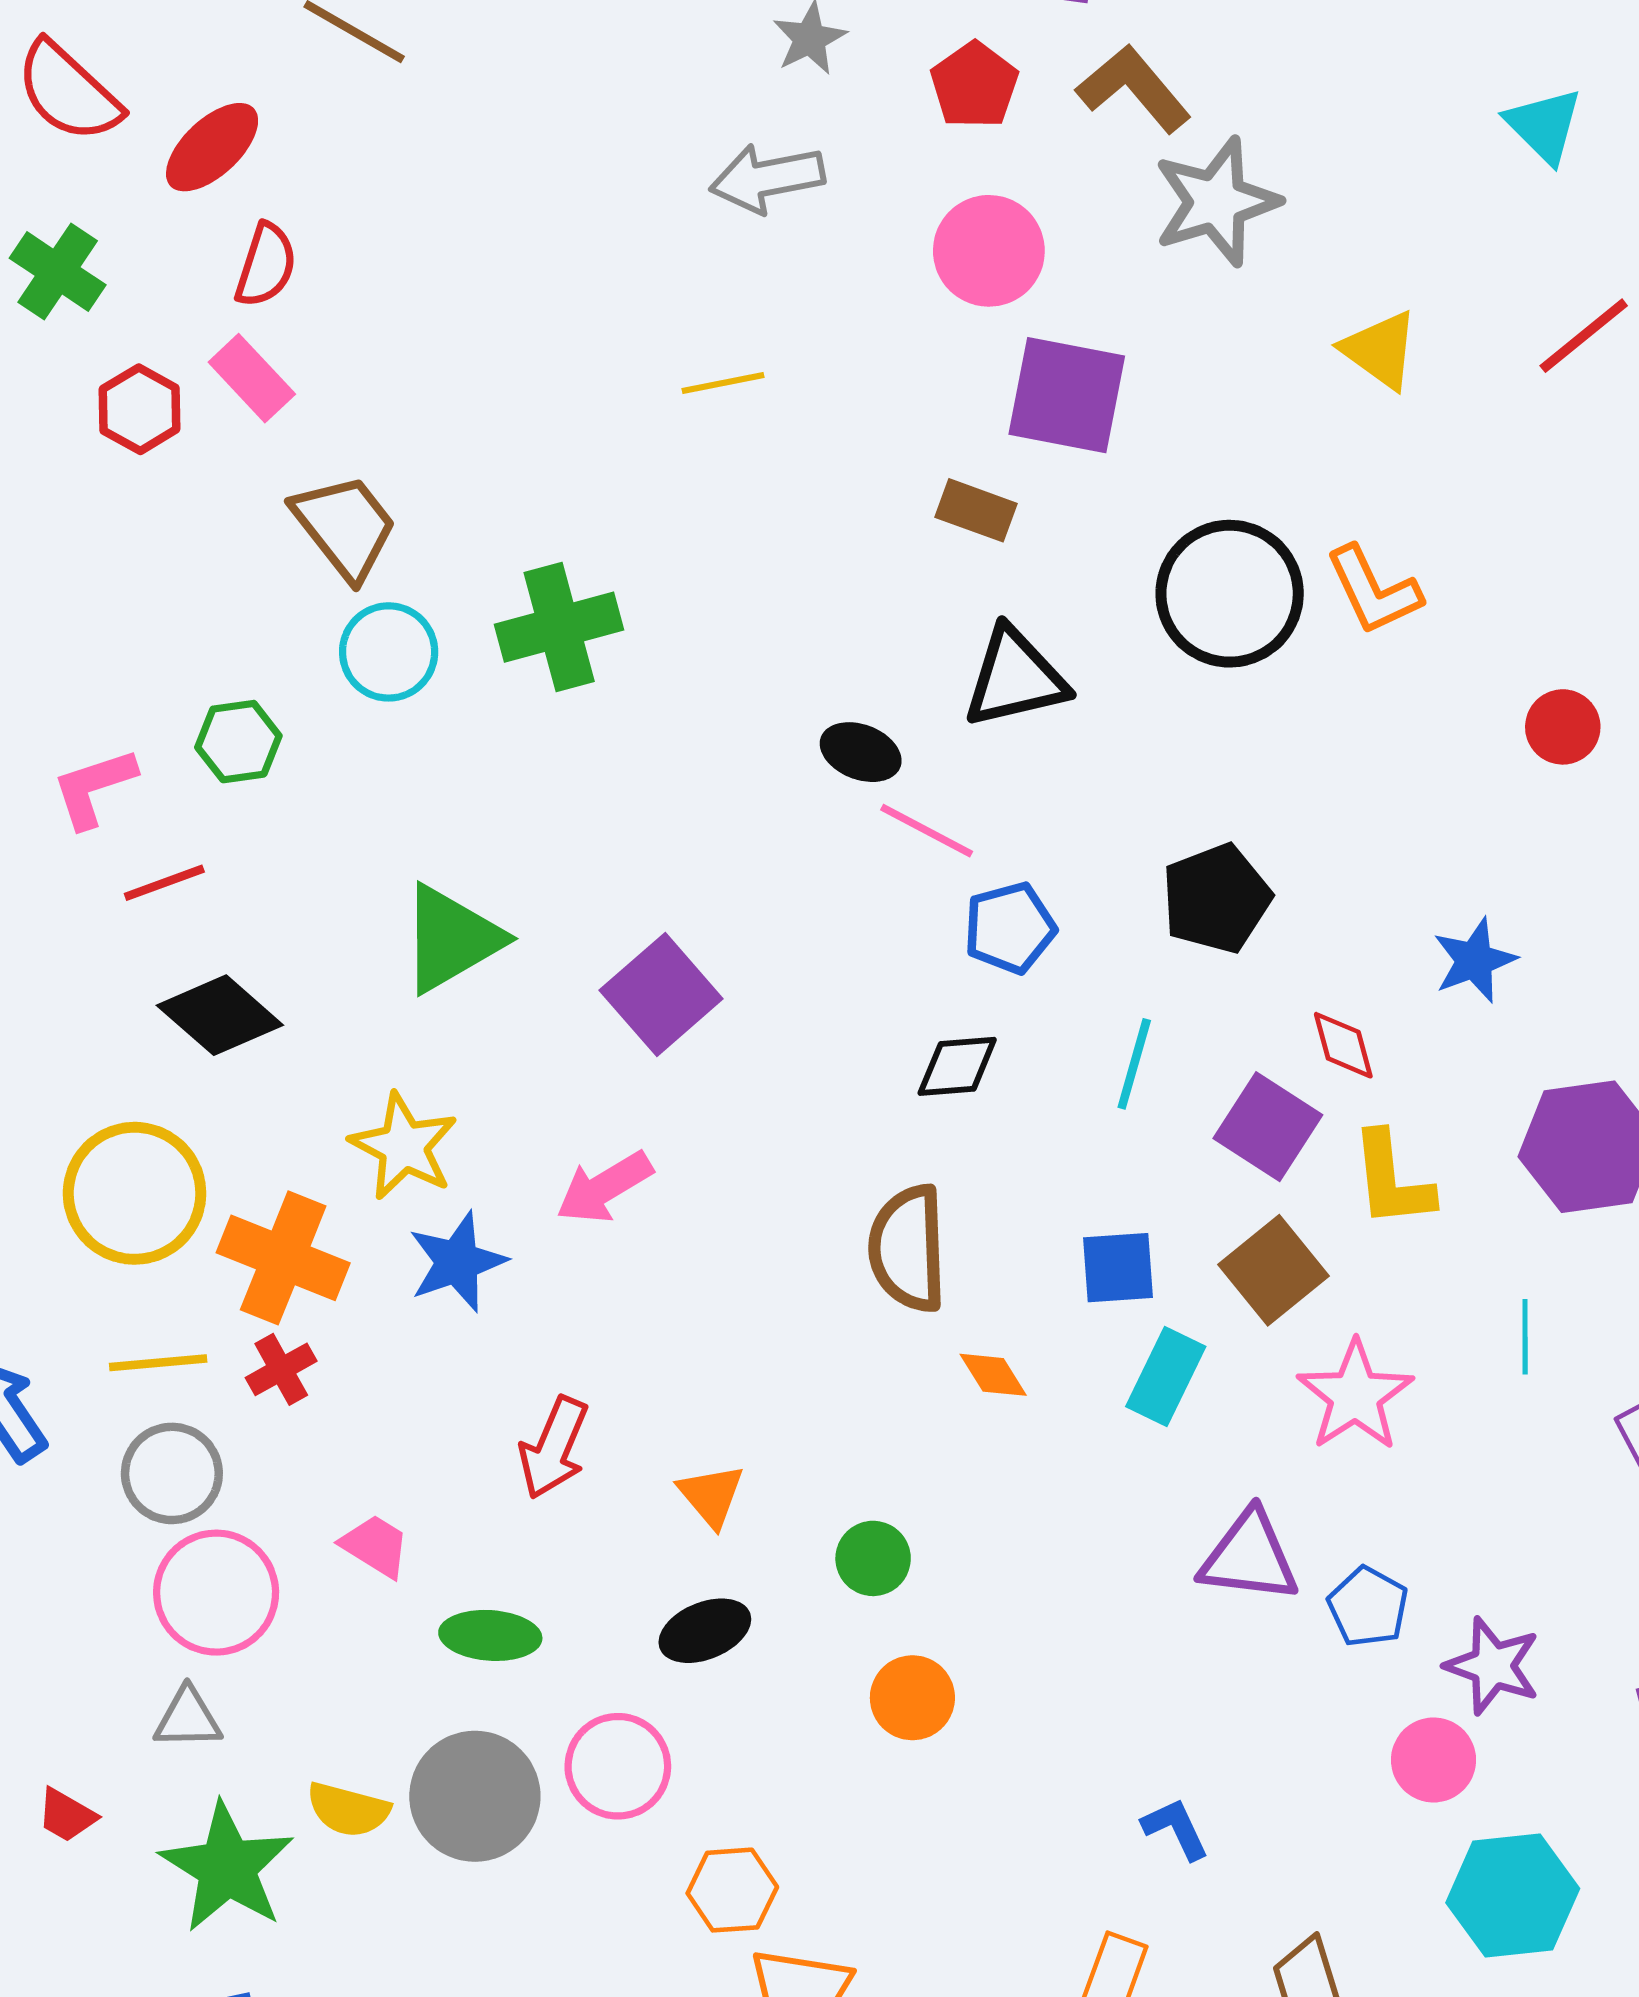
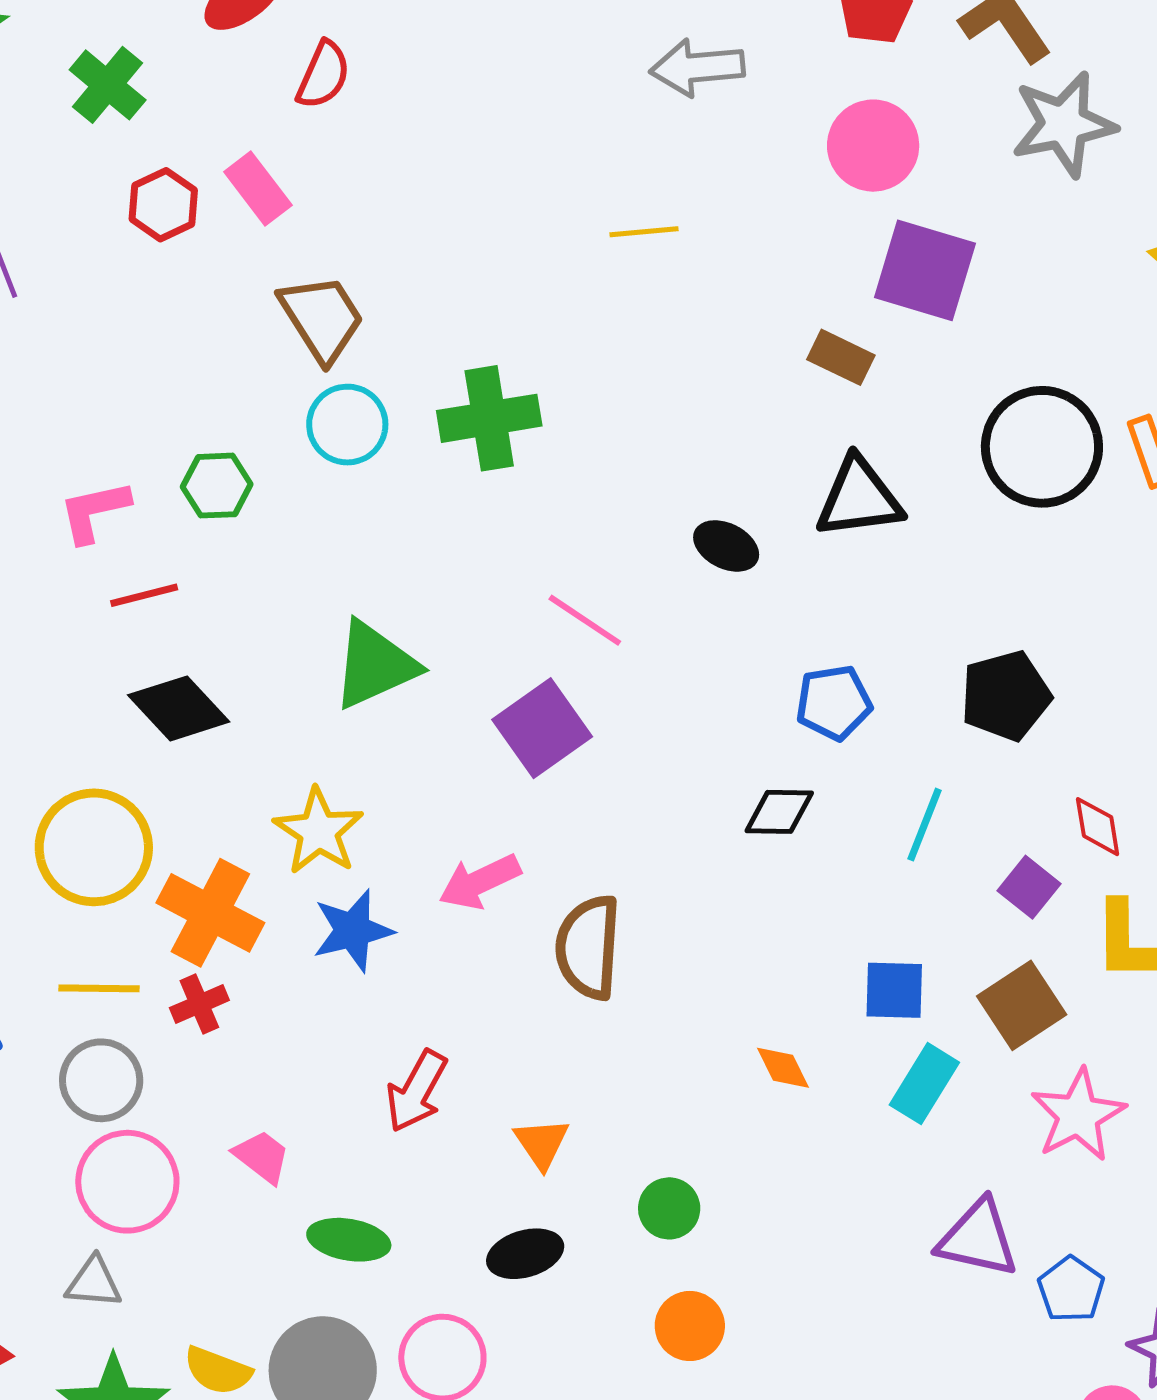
red semicircle: (266, 265) -> (323, 75), moved
pink line: (927, 831) -> (585, 620), moved
purple square: (1268, 1127) -> (1029, 887), size x0.7
brown semicircle: (908, 1249) -> (588, 947), moved

